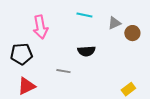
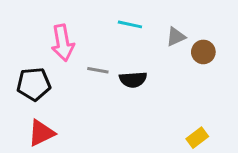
gray line: (63, 71) -> (98, 70), moved

